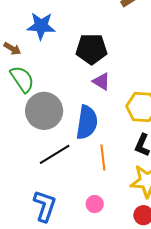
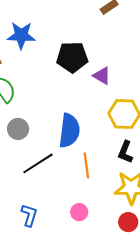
purple triangle: (101, 81) -> (102, 76), moved
gray circle: (44, 111) -> (18, 129), moved, size x0.6
blue L-shape: (45, 206) -> (29, 215), size x0.7

